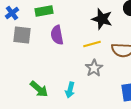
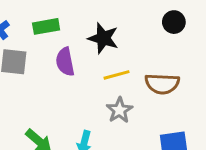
black star: (102, 19) -> (103, 38), moved

